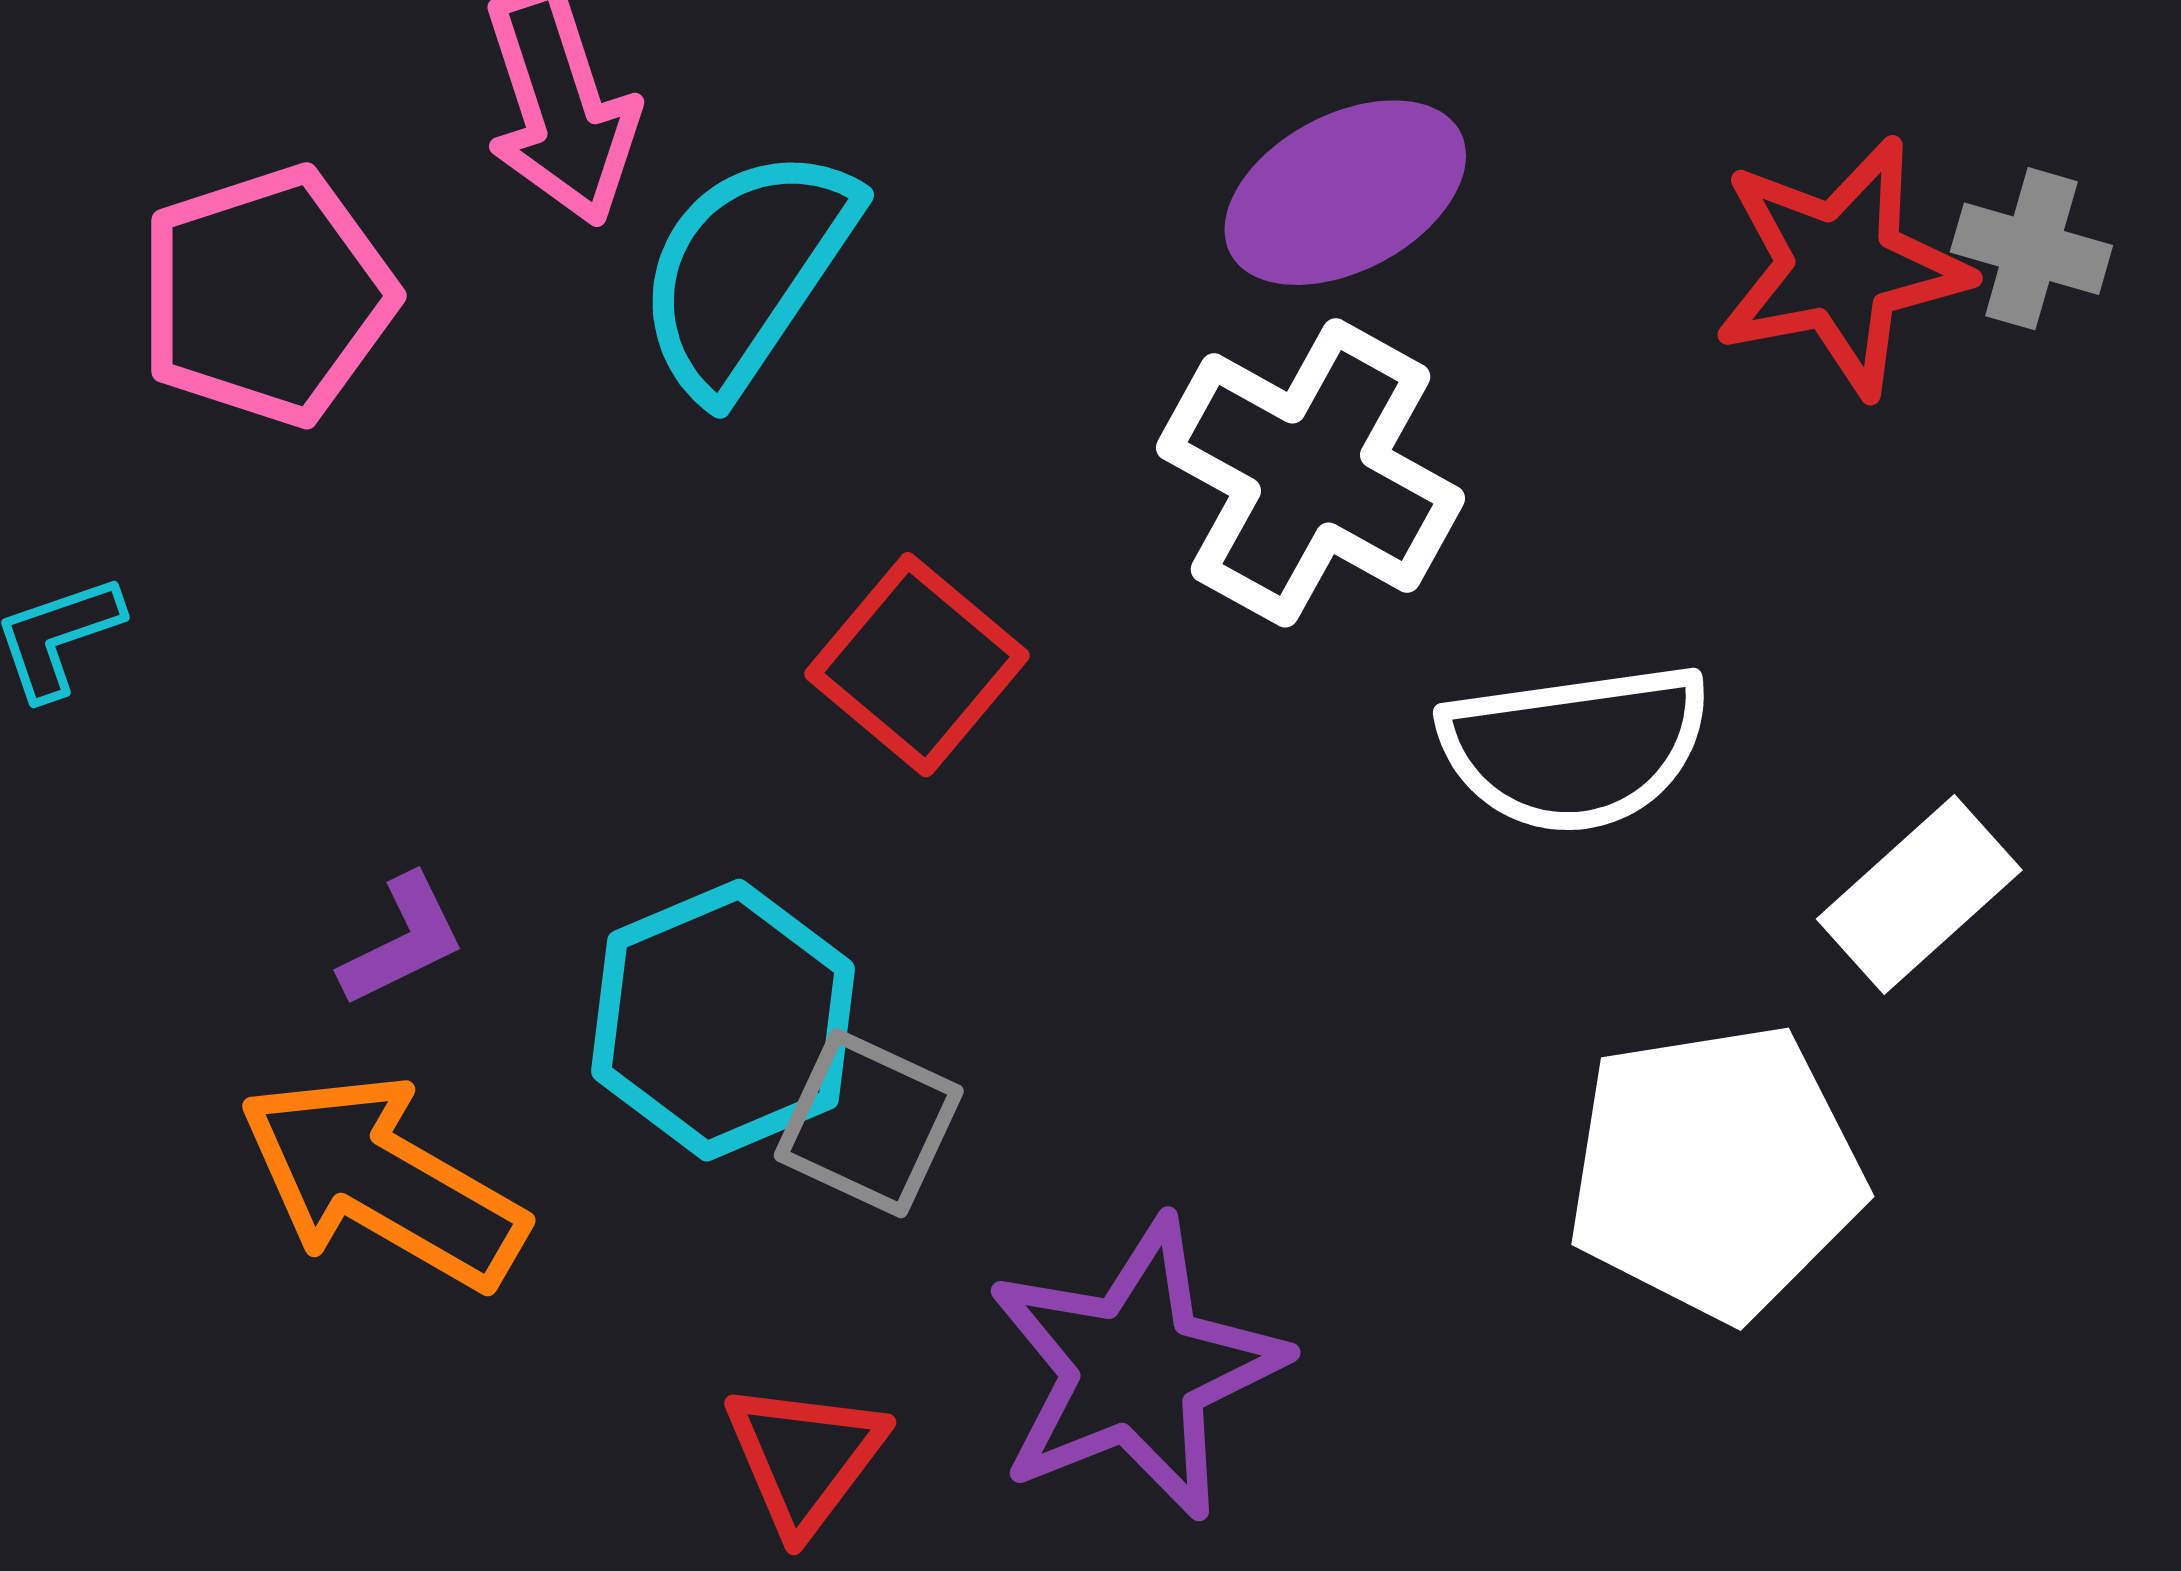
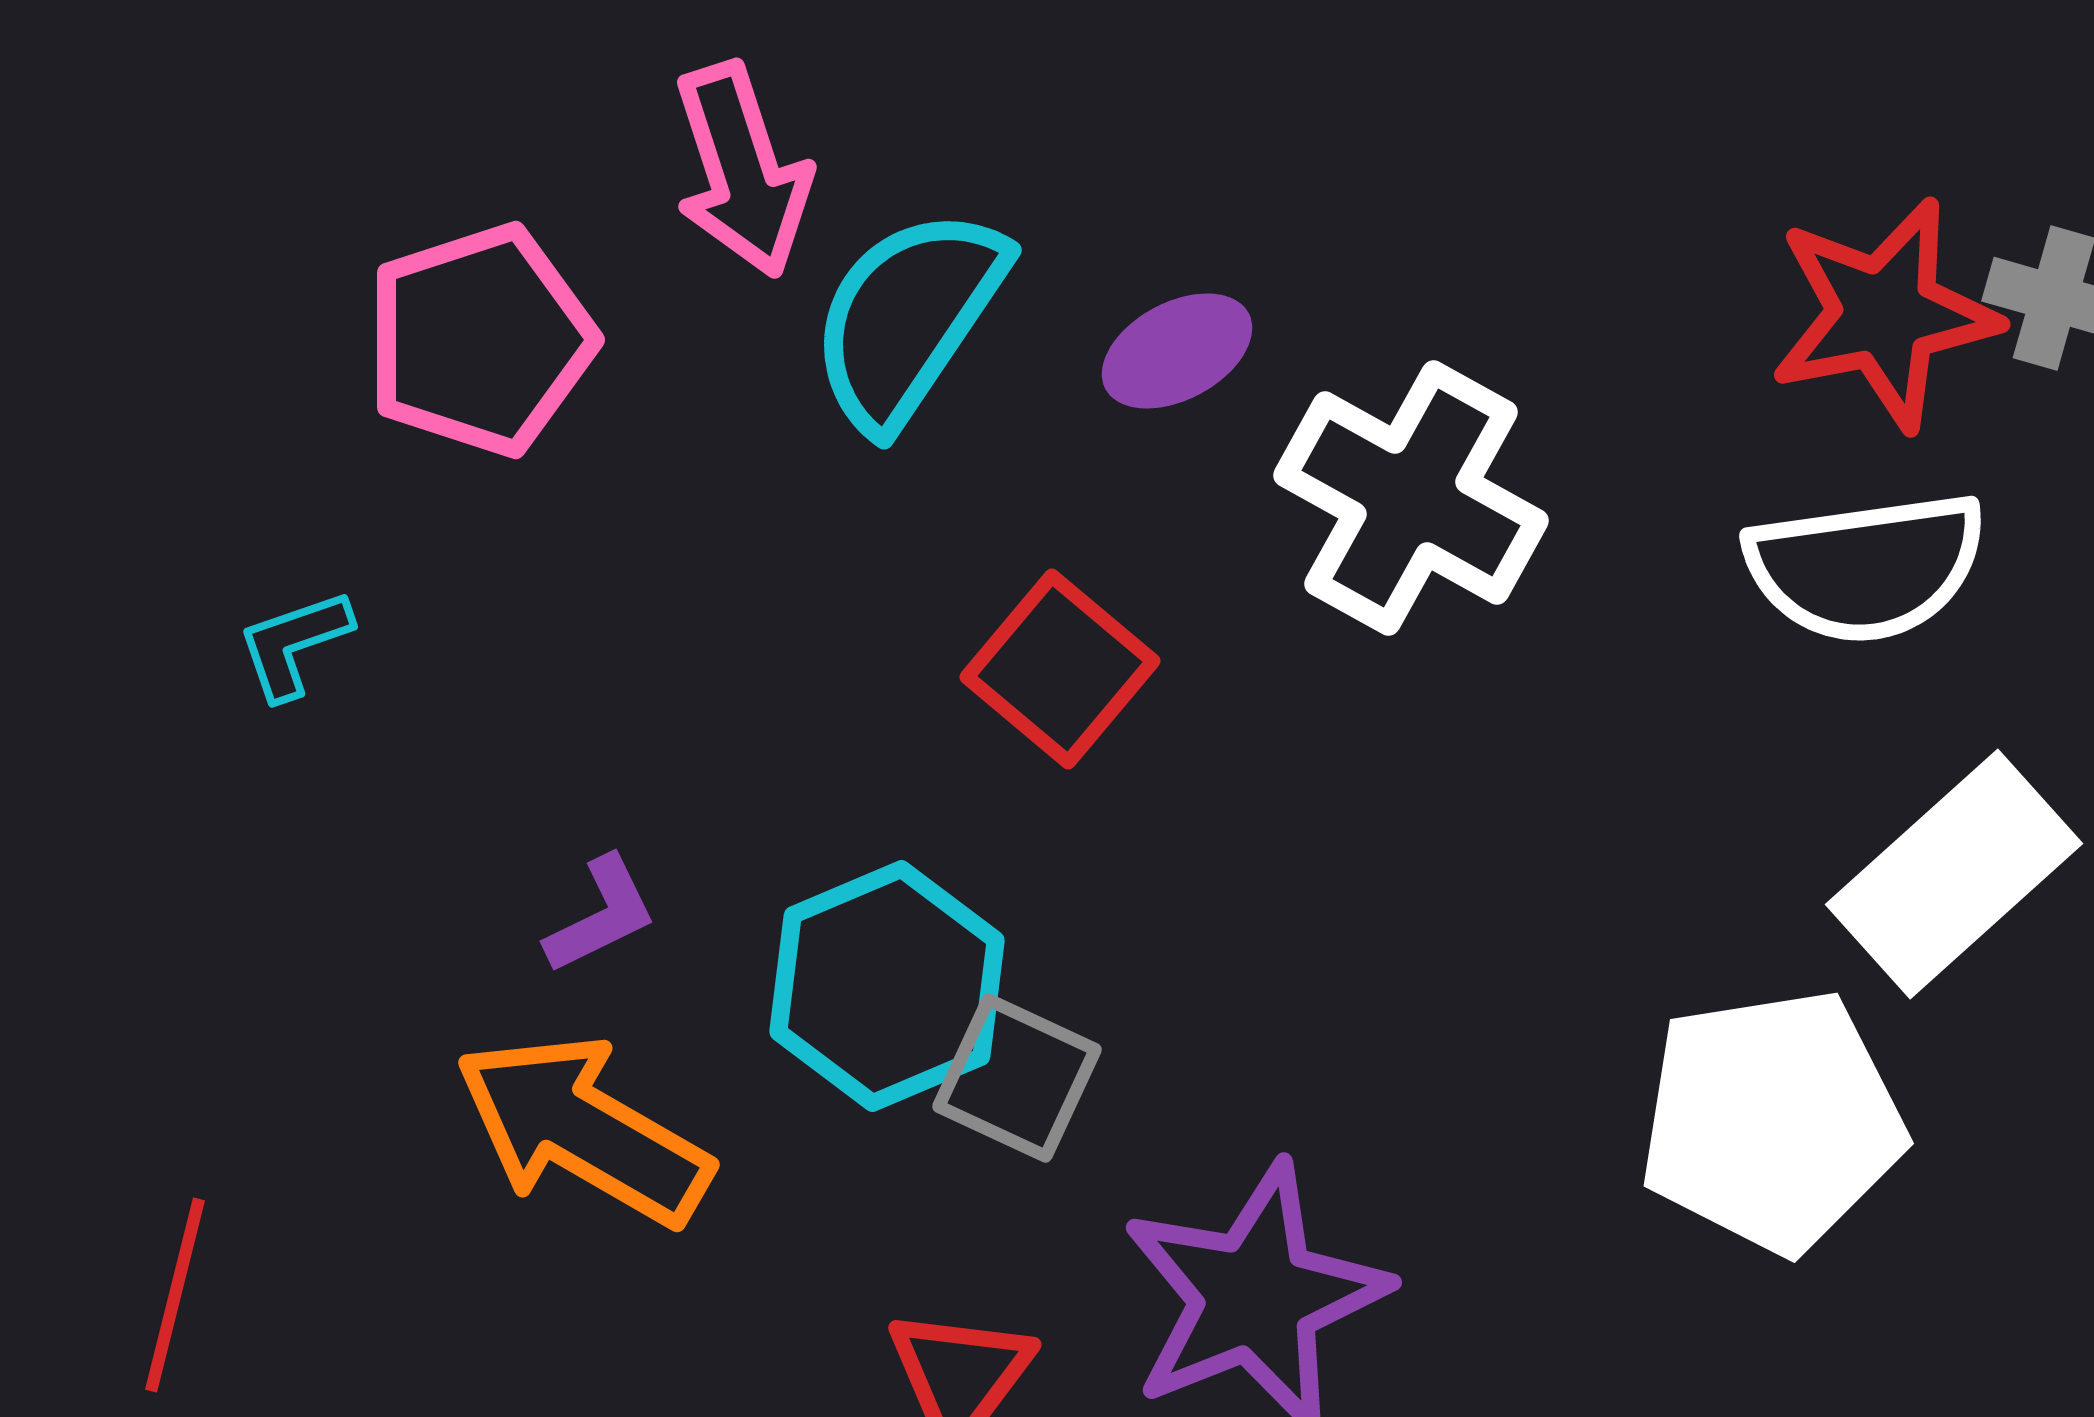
purple ellipse: (1345, 193) -> (1177, 351), moved, size x0.7
white semicircle: (1575, 748) -> (1866, 567), moved
white rectangle: (1919, 895) -> (1954, 874), size x1.4

